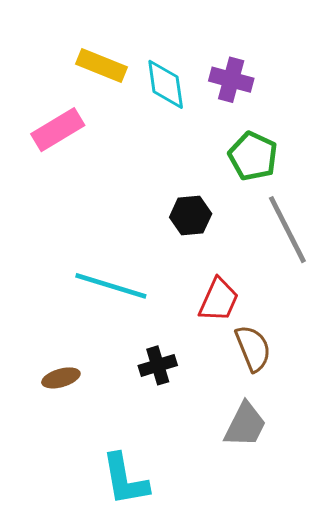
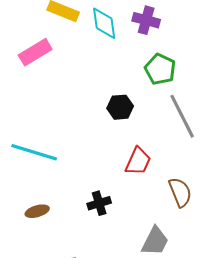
cyan line: (111, 286) -> (34, 152), moved
brown semicircle: (253, 348) -> (180, 192), moved

